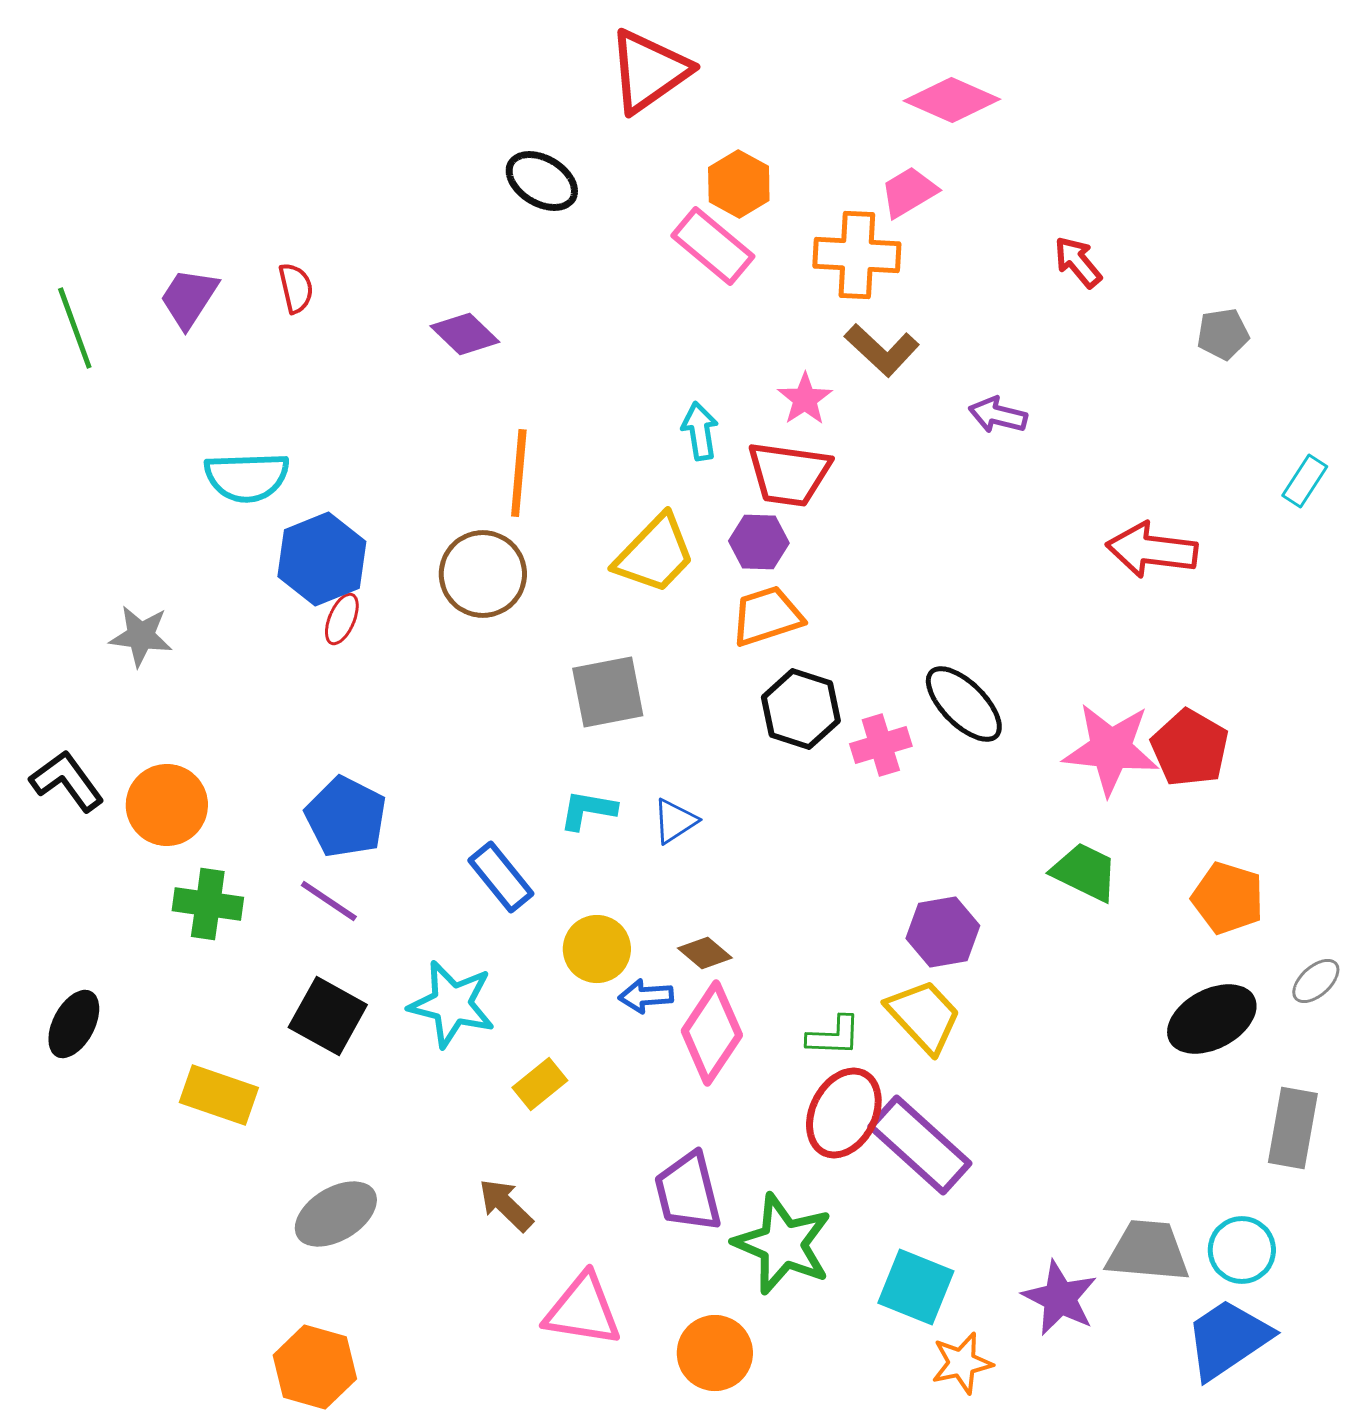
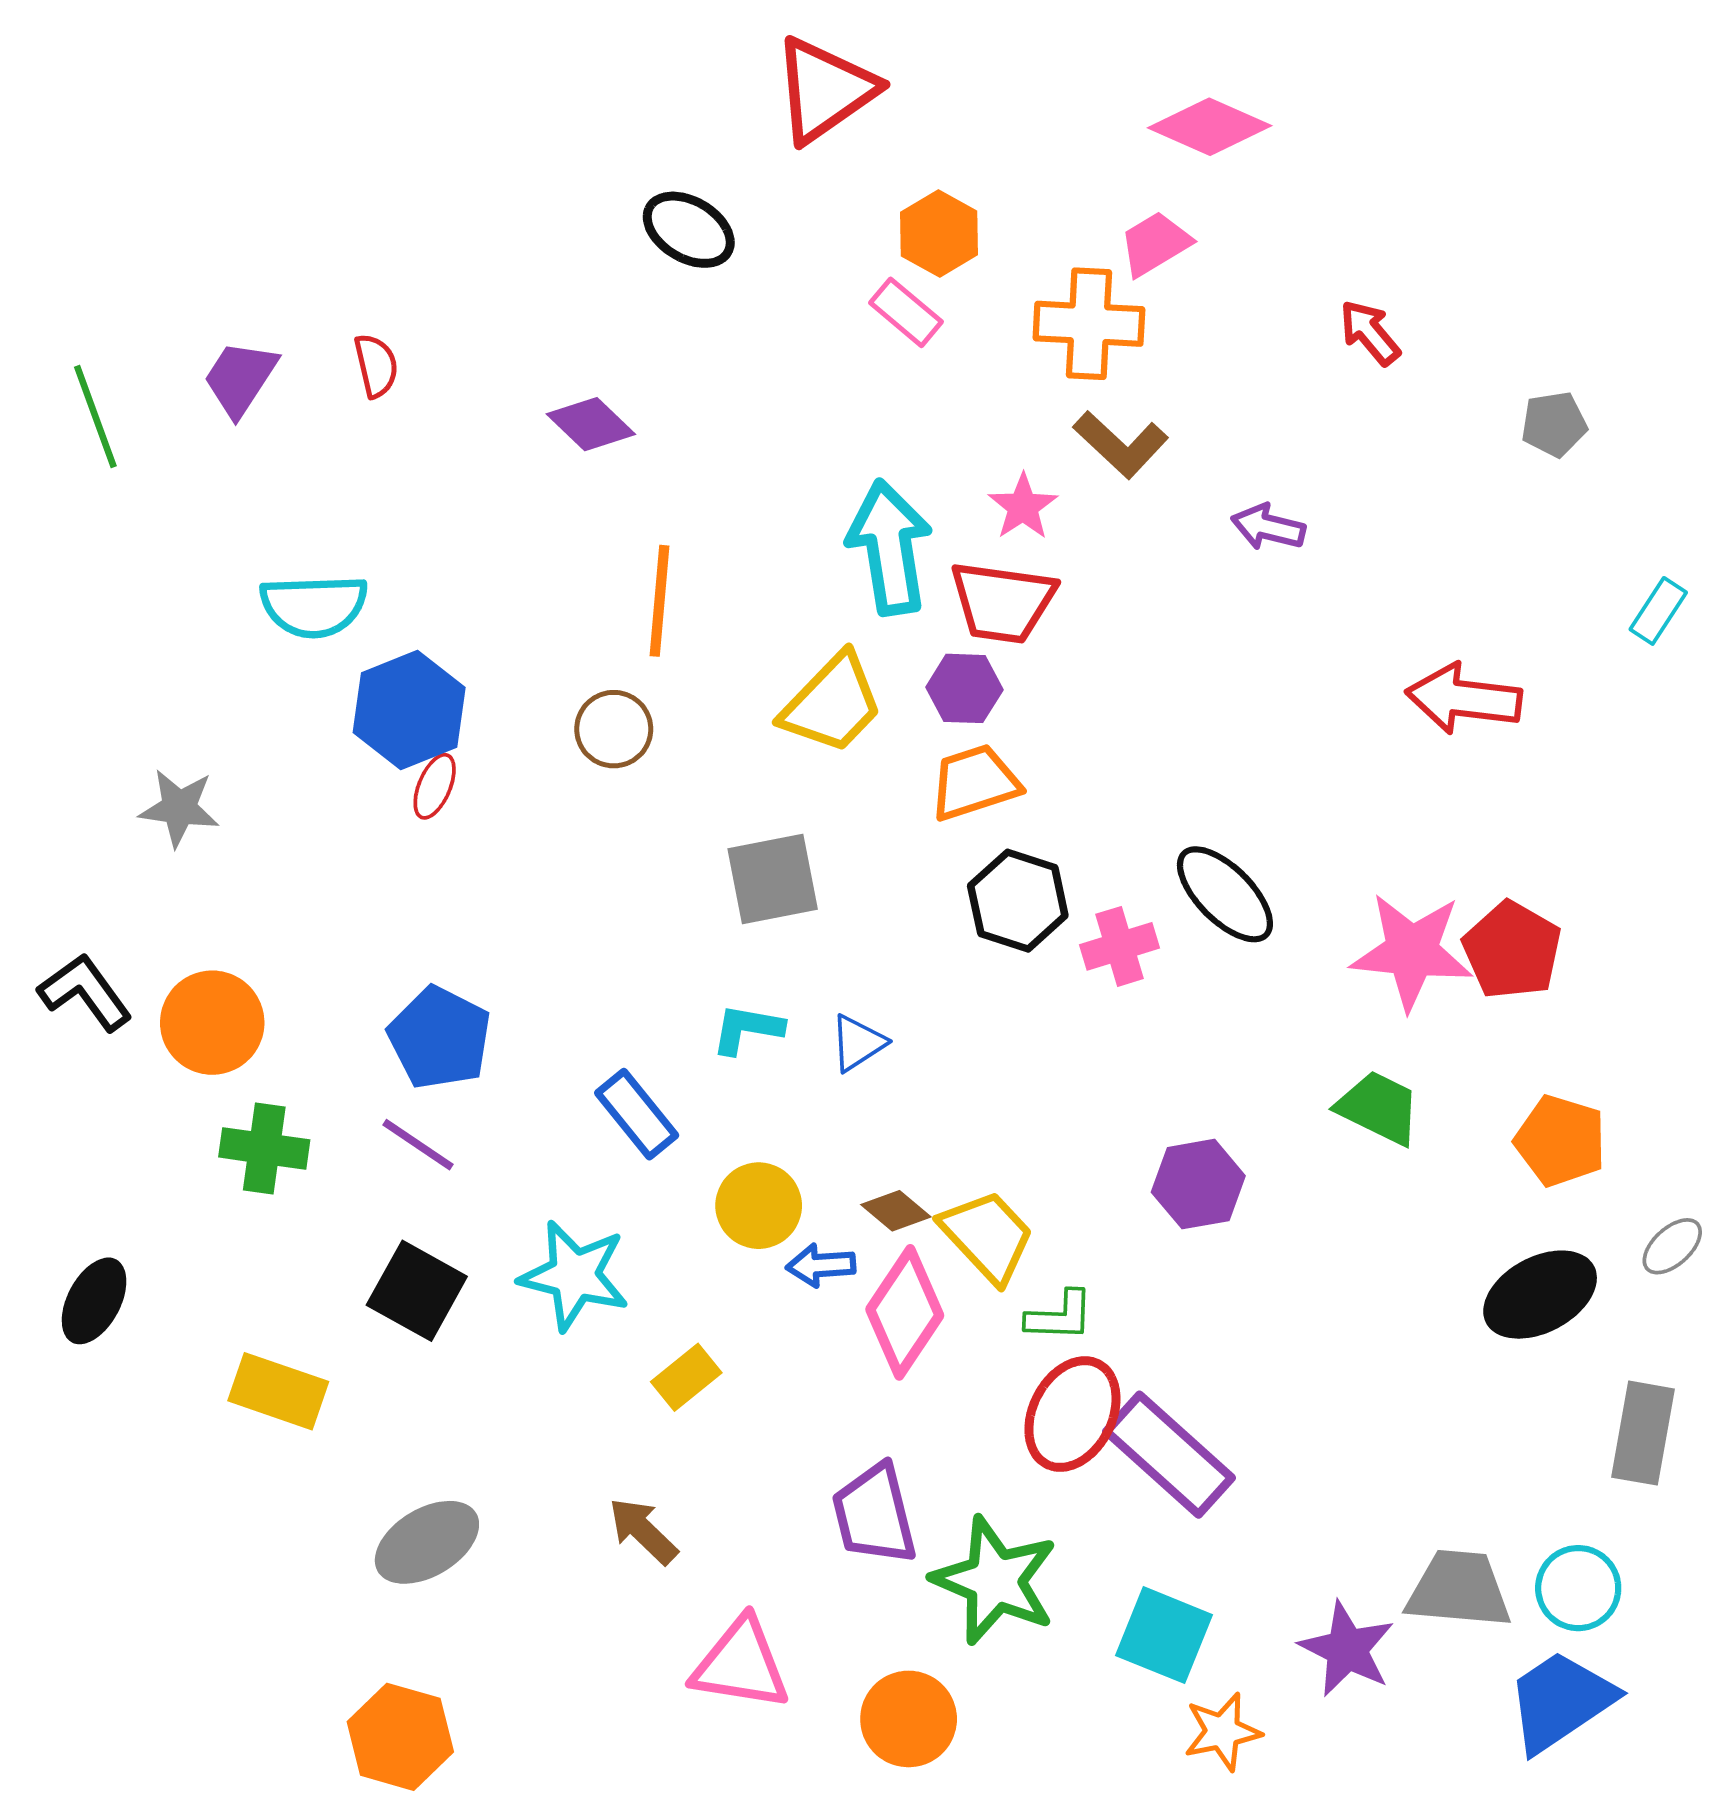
pink rectangle: (713, 246) -> (906, 312), size x0.7
cyan arrow: (700, 431) -> (889, 547), size x1.8
brown circle: (483, 574) -> (614, 729), size x0.7
yellow trapezoid: (924, 1016) -> (987, 1236), moved

